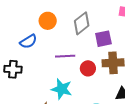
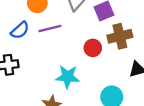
purple line: (65, 56) -> (50, 29), moved

